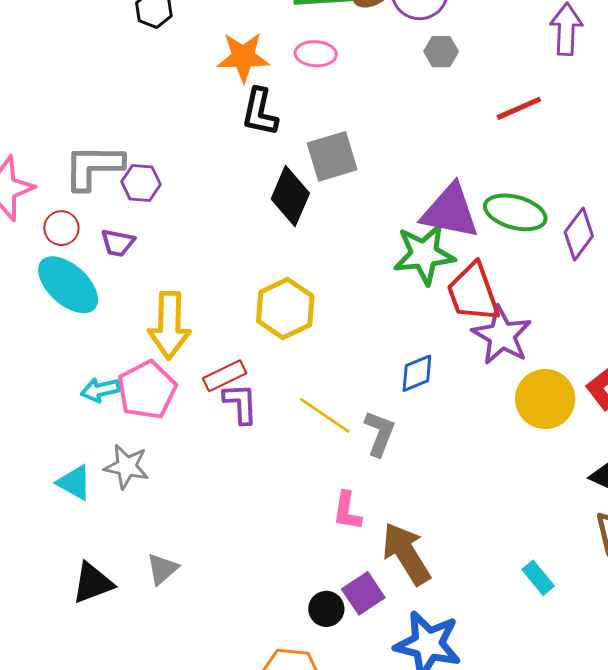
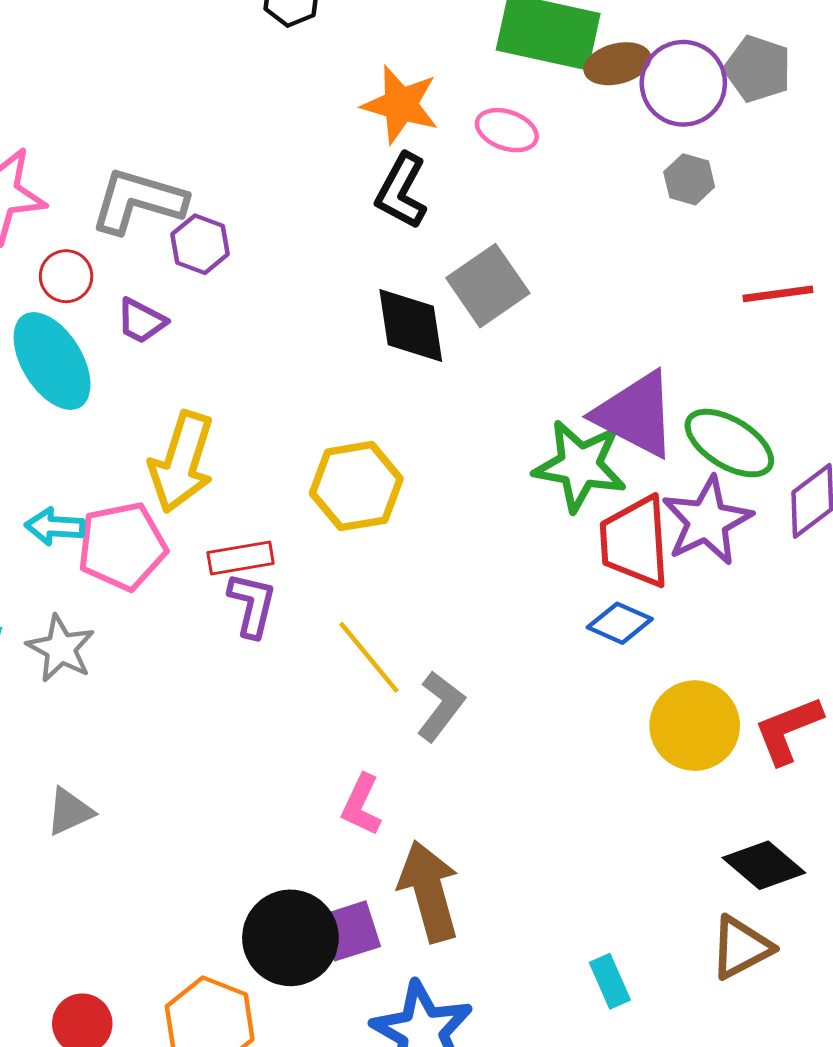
gray square: (332, 156) -> (488, 286), turned -34
black diamond: (290, 196) -> (411, 325), turned -48
purple star: (502, 335) -> (707, 521), moved
blue diamond: (417, 373) -> (620, 623), moved, turned 30
black circle: (326, 609) -> (290, 938), size x1.8

